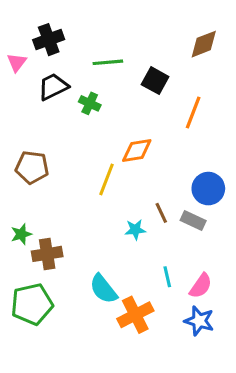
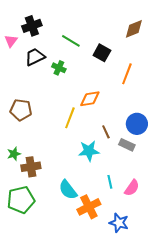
green line: (108, 62) -> (71, 41), turned 36
brown line: (161, 213) -> (106, 132), moved
cyan star: (135, 230) -> (89, 151), size x1.5
blue star: (199, 321) -> (119, 223), moved

